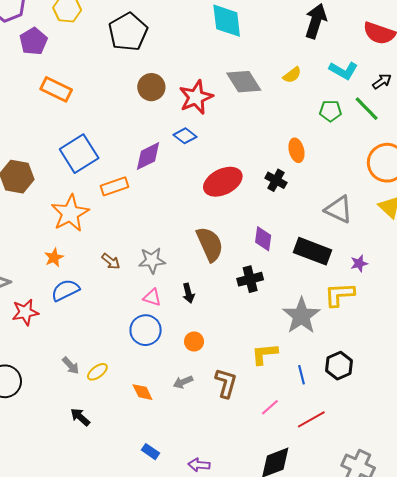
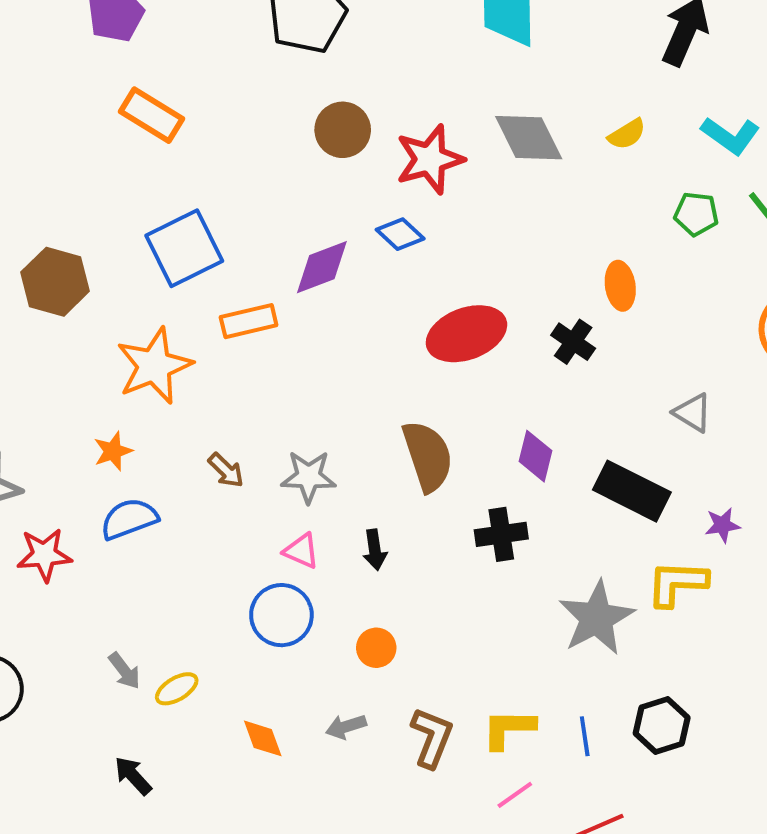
gray triangle: (339, 209) -> (693, 413), size x0.7
yellow L-shape: (264, 354) -> (508, 729), moved

